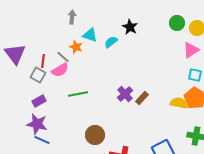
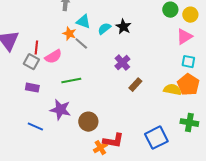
black star: (130, 27) -> (123, 27), moved
gray line: (63, 57) -> (81, 44), moved
purple cross: (125, 94) -> (122, 63), moved
purple rectangle: (39, 101) -> (32, 88), turned 40
purple star: (37, 124) -> (60, 110), moved

